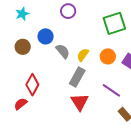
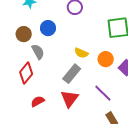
gray semicircle: (63, 51) -> (38, 52), moved
yellow semicircle: (83, 55) -> (81, 53), turned -112
red semicircle: (21, 104) -> (38, 101), moved

